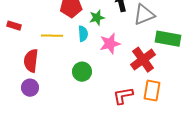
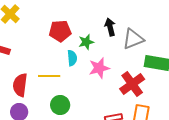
yellow line: (52, 36) -> (49, 76), moved
green circle: (82, 72) -> (60, 105), moved

